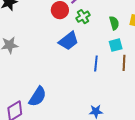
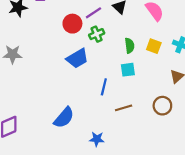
brown line: (124, 63) -> (124, 108), moved, turned 63
blue semicircle: (38, 97) -> (64, 118), moved

